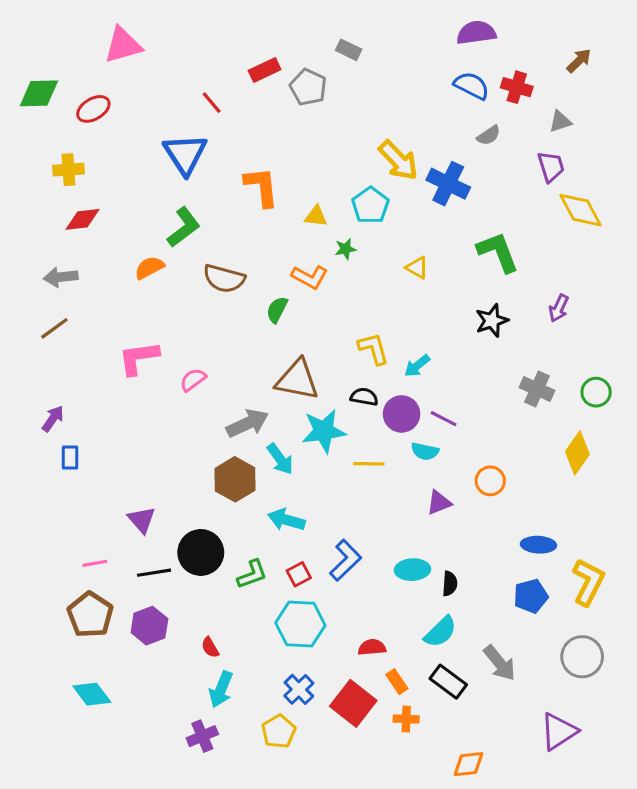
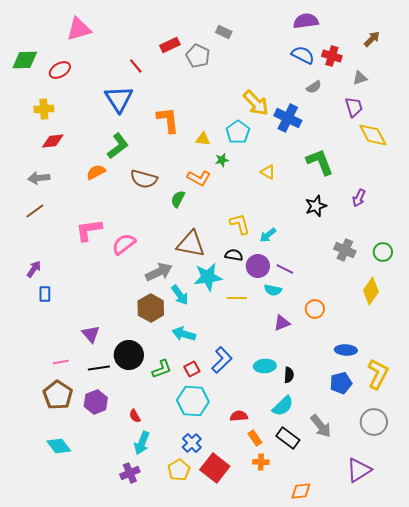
pink semicircle: (193, 380) -> (124, 244), size x1.4
red square: (353, 703) -> (215, 468), moved

